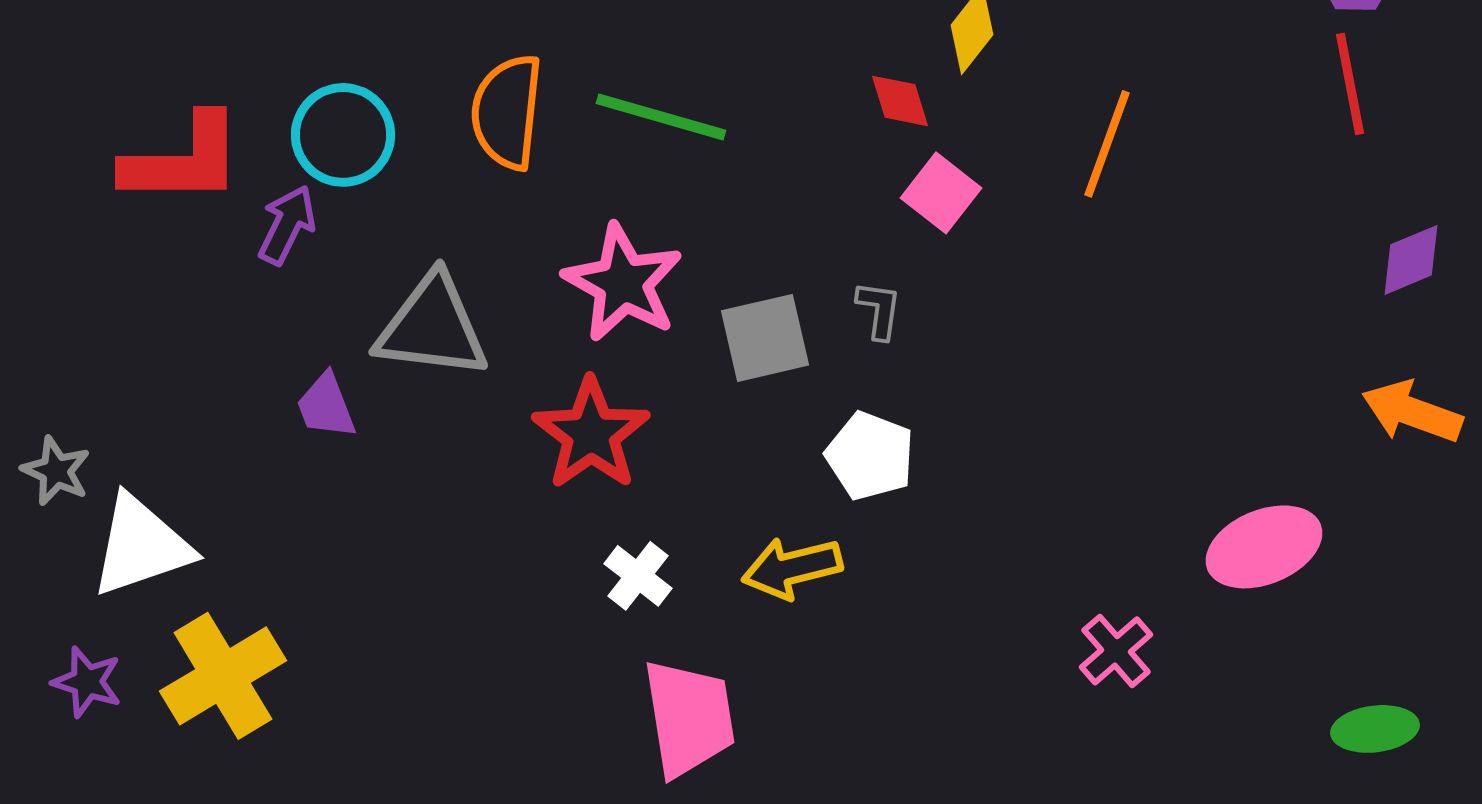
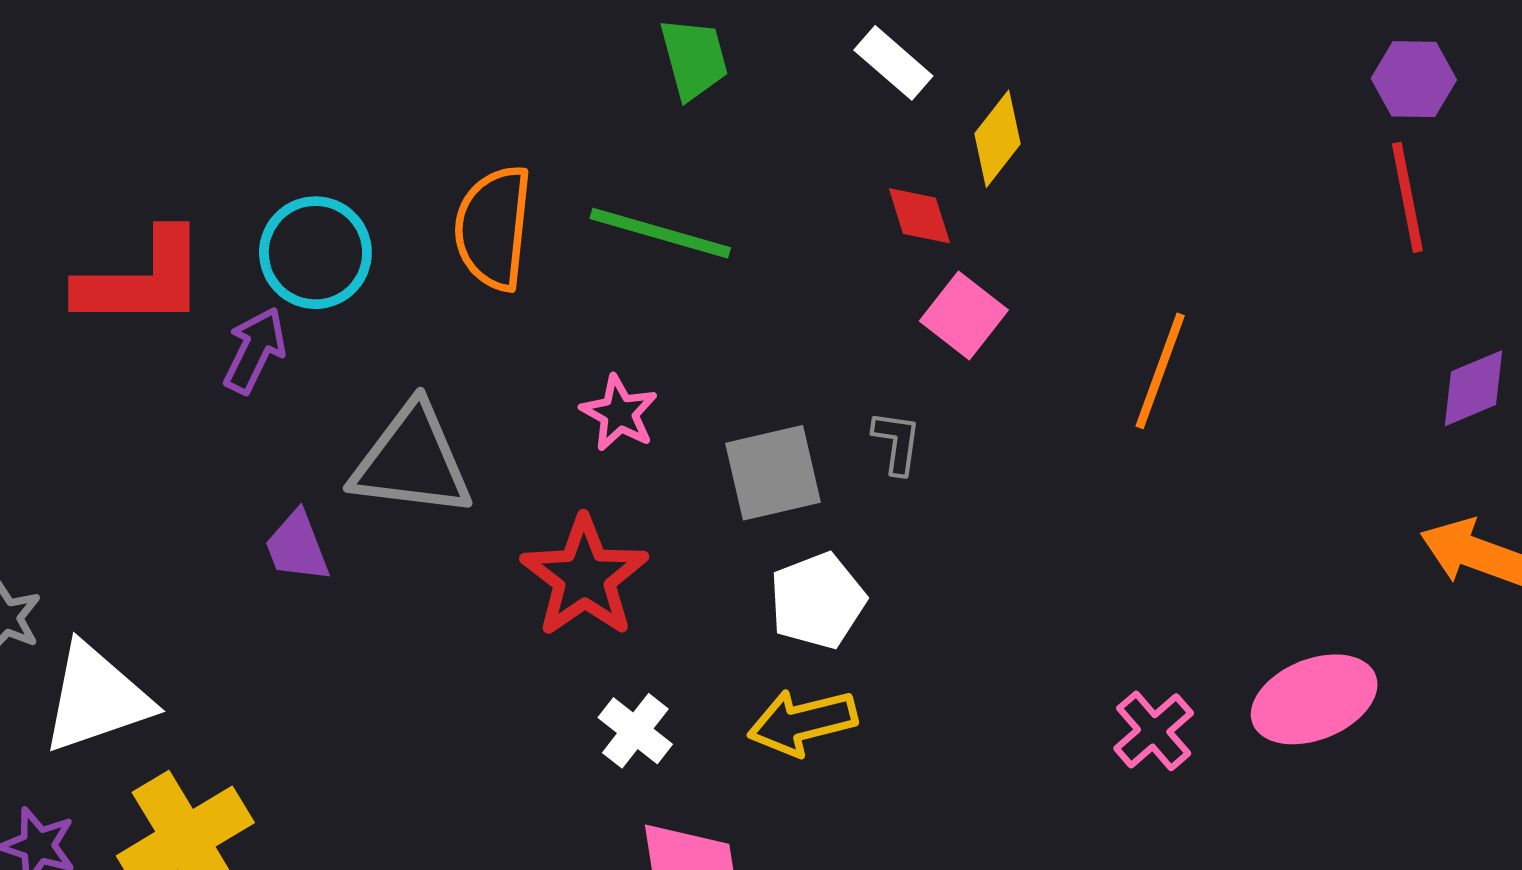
orange line: (1107, 144) -> (1160, 371), moved
pink star: (623, 283) -> (619, 413), size x0.6
white pentagon: (870, 456) -> (818, 601), moved, turned 30
pink cross: (1116, 651) -> (1154, 731), moved

